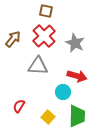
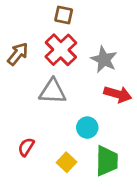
red arrow: (77, 76) -> (118, 94), moved

